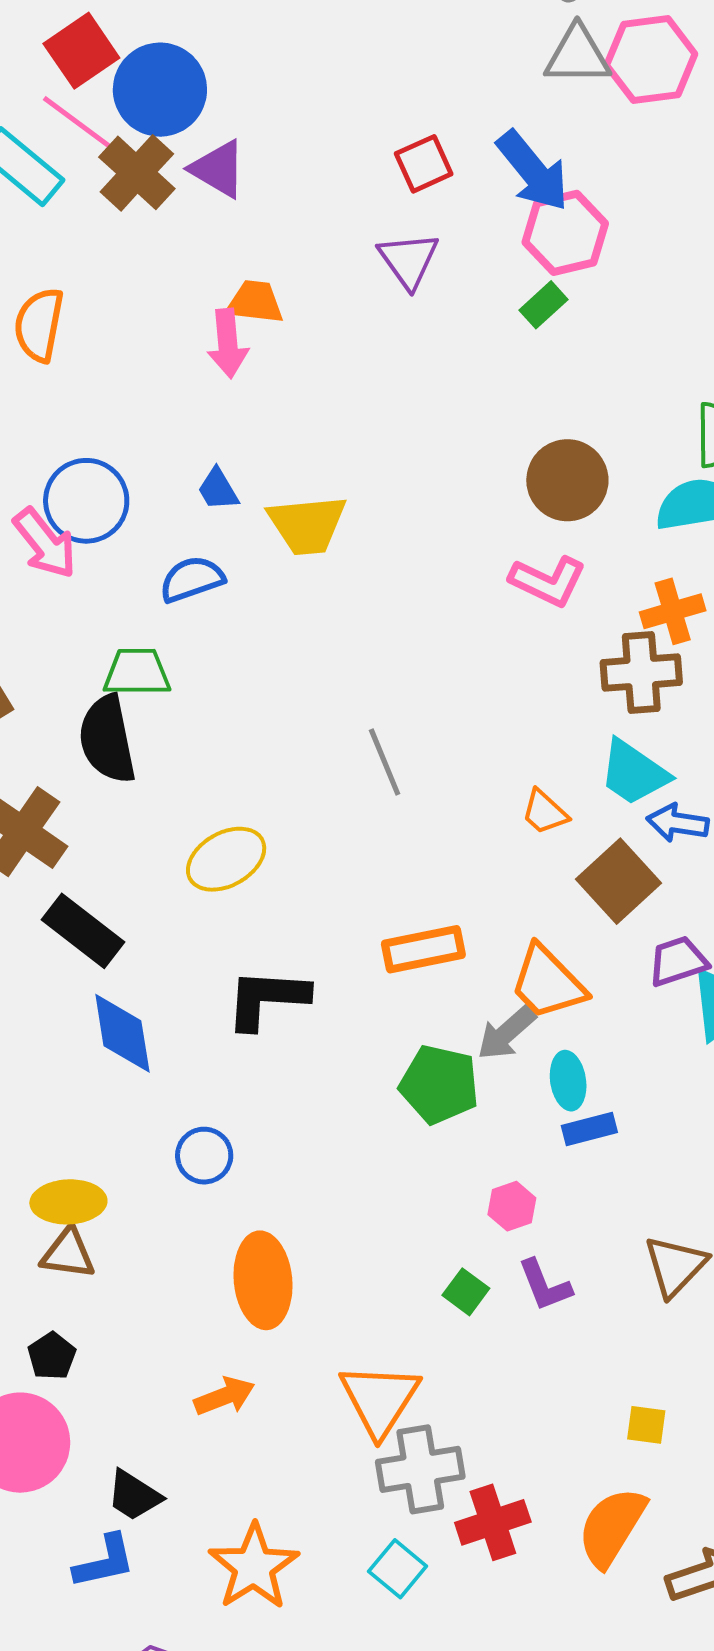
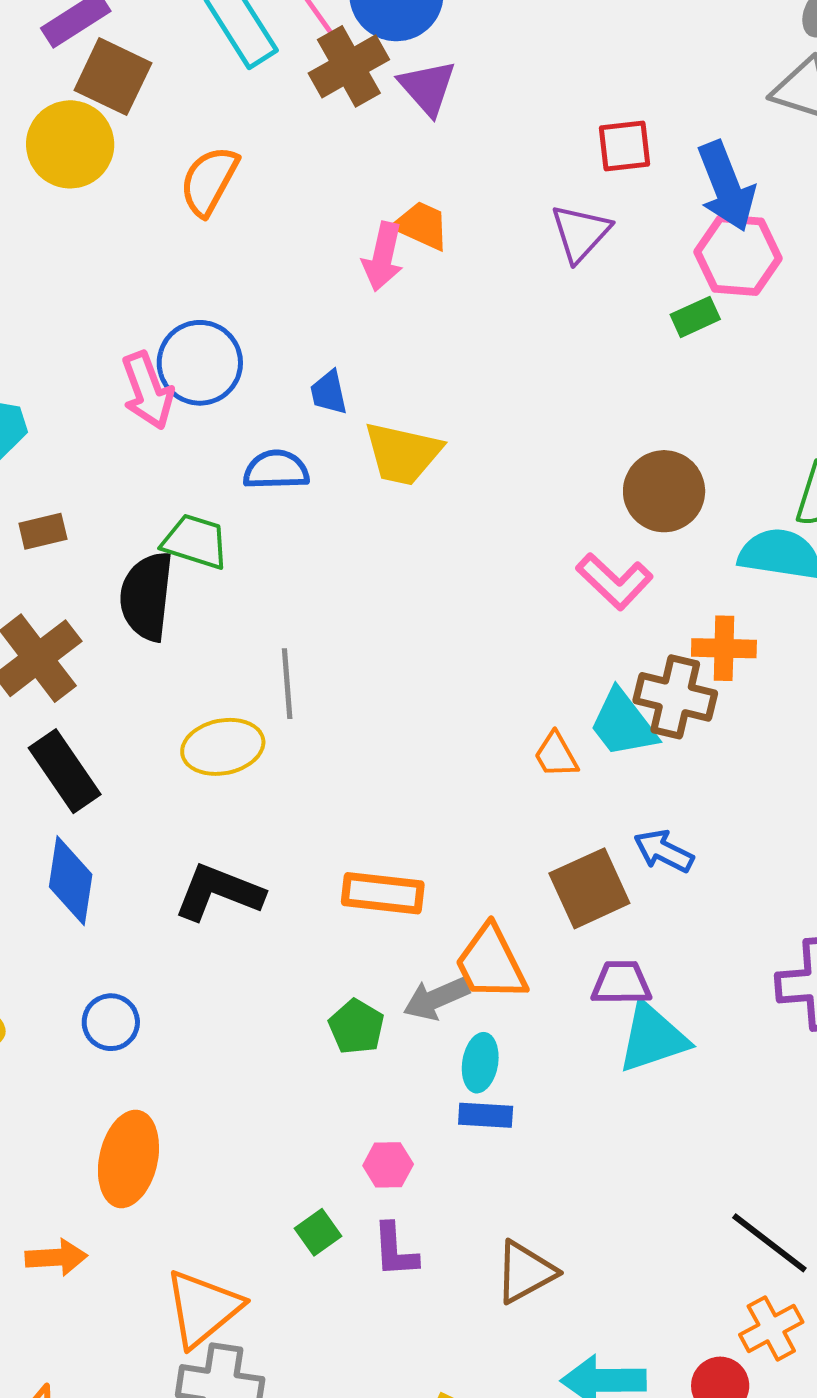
gray line: (385, 762) -> (287, 684), moved
cyan trapezoid: (634, 773) -> (623, 724), moved
orange trapezoid: (545, 812) -> (556, 755), moved
green pentagon: (439, 1084) -> (356, 1027), size x0.7

